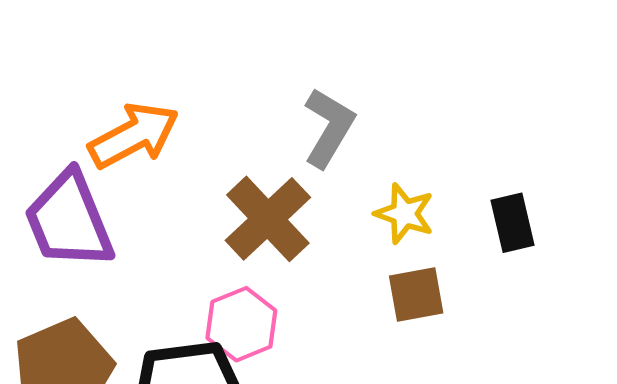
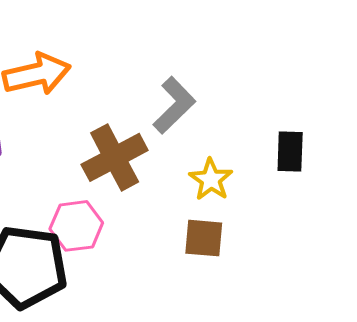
black rectangle: (513, 223) -> (290, 151), moved

